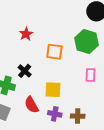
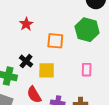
pink rectangle: (90, 75) -> (87, 70), moved
yellow square: (53, 90) -> (47, 70), moved

